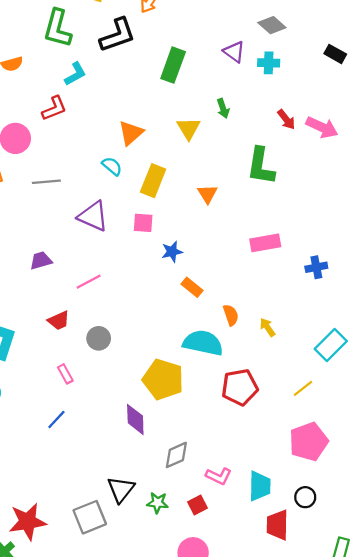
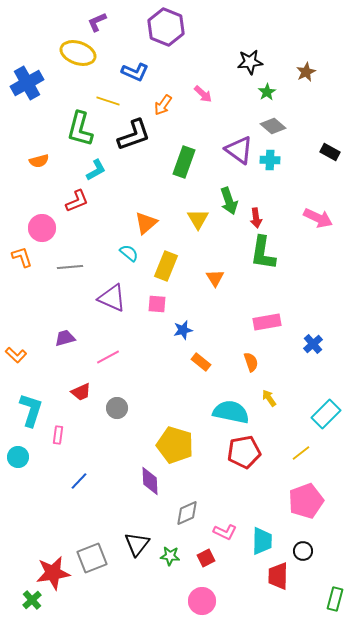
purple triangle: (234, 52) -> (239, 150), size x1.4
green arrow: (223, 108) -> (229, 201), size x1.5
red arrow: (286, 120) -> (256, 218), moved, turned 30
blue cross: (316, 267) -> (313, 344), turned -30
orange semicircle: (231, 315) -> (251, 362), moved
cyan semicircle: (203, 343) -> (231, 412), moved
pink rectangle: (65, 374) -> (58, 435), moved, turned 36
gray square: (90, 517) -> (92, 558), moved

